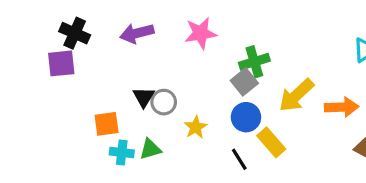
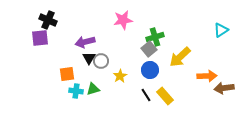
purple arrow: (137, 33) -> (85, 42), moved
orange arrow: (342, 107) -> (207, 76), moved
yellow rectangle: (271, 142) -> (165, 96), moved

